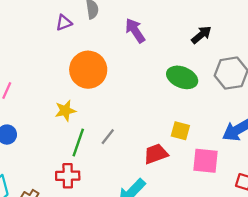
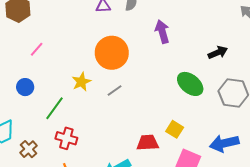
yellow star: (65, 111) -> (81, 82), turned -30
gray line: (108, 137) -> (115, 91), moved
green line: (78, 142) -> (54, 108), moved

